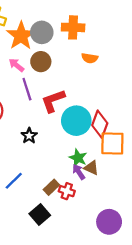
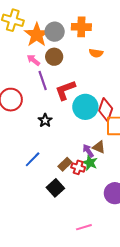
green star: (78, 158) -> (90, 163), moved

